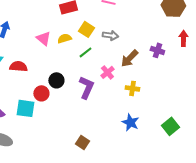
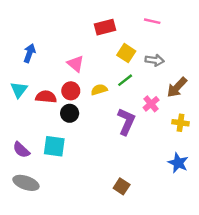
yellow semicircle: (64, 38) -> (99, 90), moved
black circle: (56, 80) -> (70, 113), moved
red circle: (41, 93) -> (71, 91), moved

